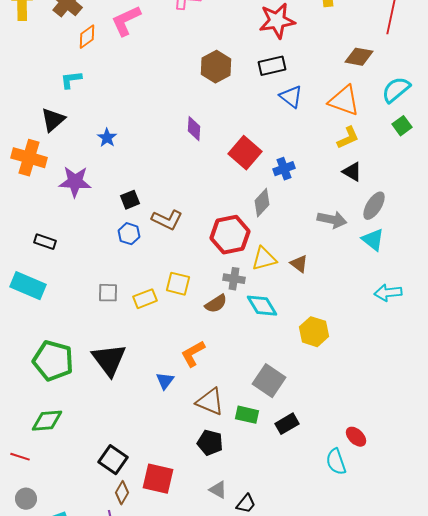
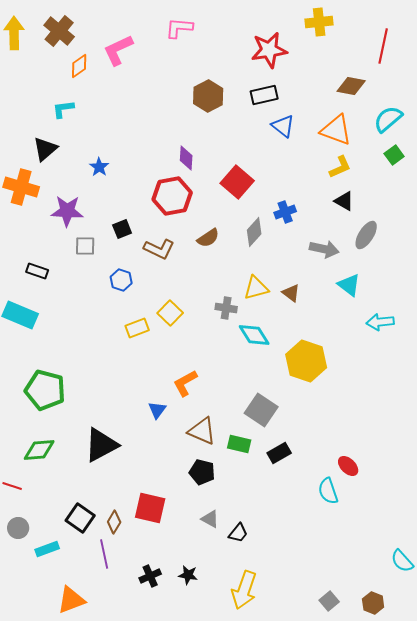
blue cross: (284, 169) -> (285, 212), moved
blue hexagon: (129, 234) -> (121, 280), moved
red hexagon: (230, 235) -> (172, 196), moved
cyan triangle: (373, 240) -> (349, 285), moved
yellow square: (178, 284) -> (170, 313), turned 30
gray square: (108, 293) -> (85, 246), moved
brown semicircle: (216, 304) -> (208, 238), moved
yellow hexagon: (314, 332) -> (306, 361), size x1.4
black triangle: (109, 360) -> (101, 445), moved, turned 39
black square: (113, 460) -> (80, 518), moved

